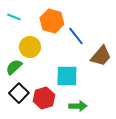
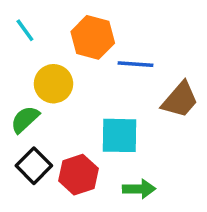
cyan line: (14, 17) -> (25, 30), turned 32
blue line: (76, 36) -> (135, 64), turned -48

